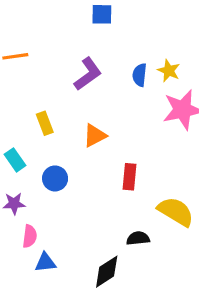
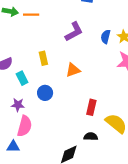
red rectangle: (130, 177) -> (91, 107), moved
pink semicircle: (30, 236) -> (25, 126), size x1.5
blue triangle: (45, 262) -> (13, 147), moved

